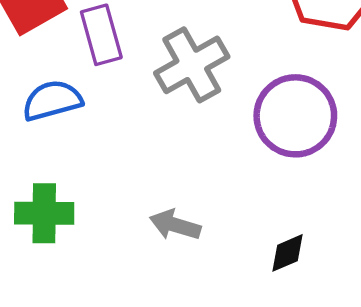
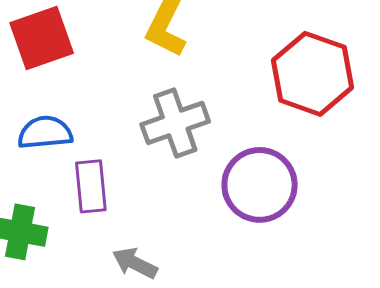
purple rectangle: (101, 35) -> (91, 186), moved

